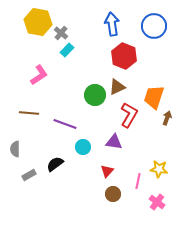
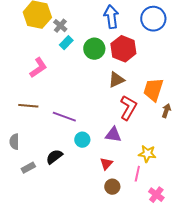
green circle: (95, 95) -> (94, 49), moved
yellow star: (159, 169) -> (147, 154), moved

